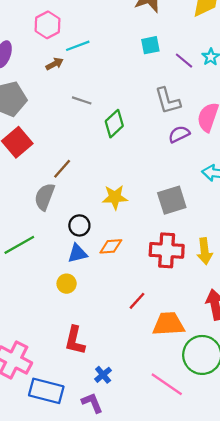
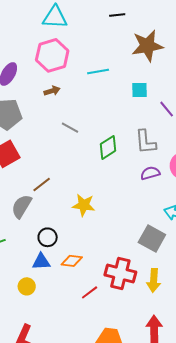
pink hexagon: (48, 25) -> (52, 55), size x1.4
cyan line: (78, 46) -> (98, 72), moved
green diamond: (114, 124) -> (108, 147), moved
yellow star: (115, 197) -> (84, 205), moved
gray square: (172, 200) -> (152, 238), moved, turned 36
red line: (137, 301) -> (90, 292), moved

